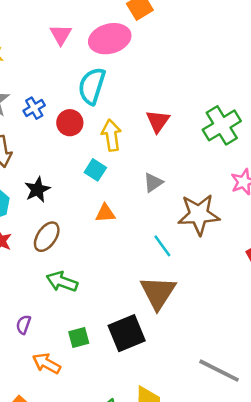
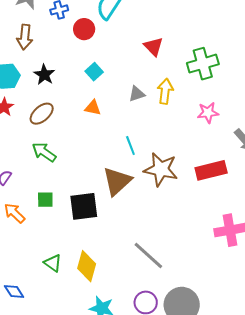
red triangle: (158, 121) -> (153, 47), turned -35
yellow arrow: (111, 135) -> (165, 91), moved
black star: (37, 190) -> (44, 75), turned -30
brown star: (199, 214) -> (161, 169), moved

